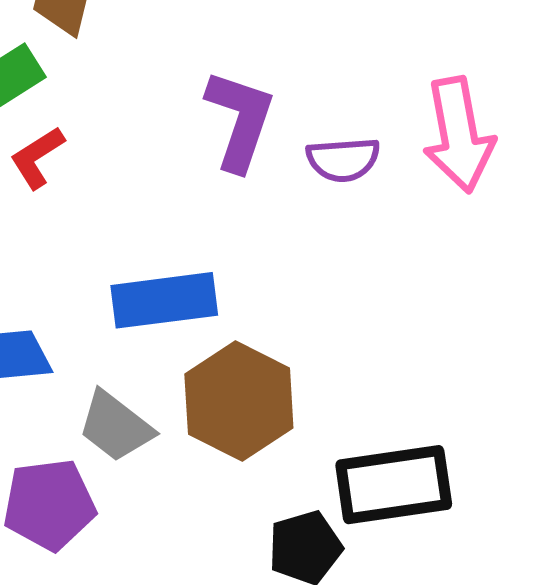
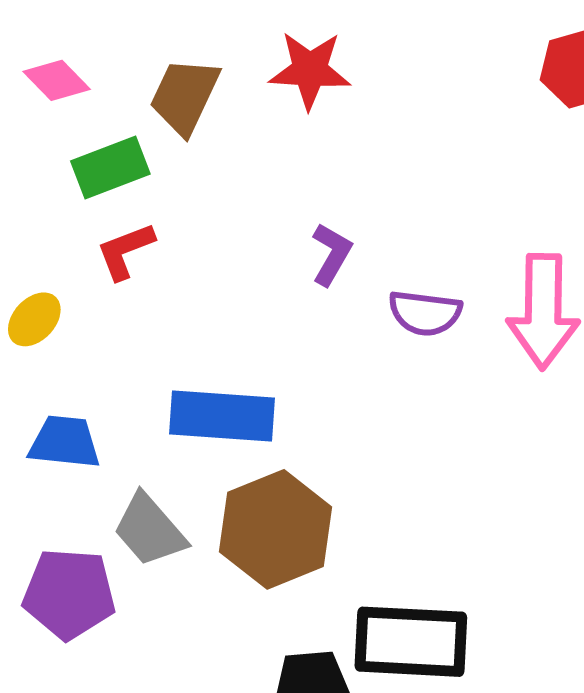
purple L-shape: (240, 120) -> (332, 254), size x0.6

